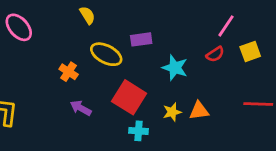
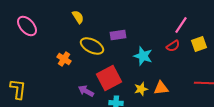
red square: (129, 97) -> (109, 78), turned 30
purple arrow: (81, 108) -> (86, 91), moved

